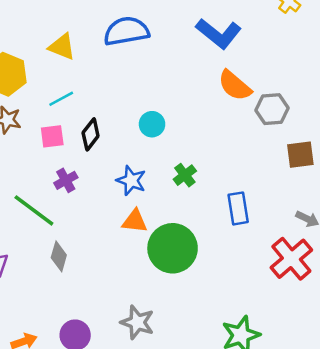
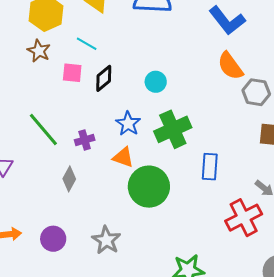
cyan line: (61, 99) -> (87, 44), turned 45
green cross: (185, 175) -> (173, 129), size x1.8
purple cross: (66, 180) -> (85, 140), moved
gray diamond: (59, 256) -> (69, 179), moved

